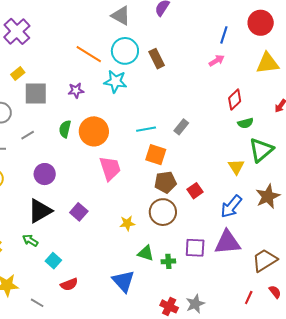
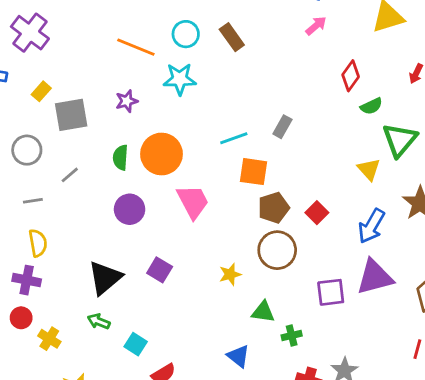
cyan circle: (125, 51) -> (186, 34), size x0.7
purple circle: (45, 174) -> (130, 209), moved
green cross: (168, 261) -> (292, 336), moved
blue triangle: (123, 281) -> (238, 356), size x0.7

